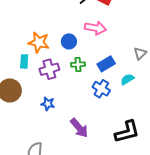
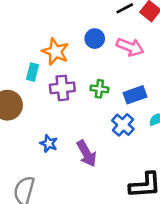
blue circle: (69, 41) -> (95, 39), moved
blue star: (48, 104) -> (49, 143), moved
purple arrow: (79, 128) -> (87, 153), moved

